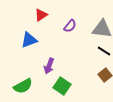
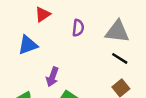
purple semicircle: (70, 26) -> (78, 28), turned -32

